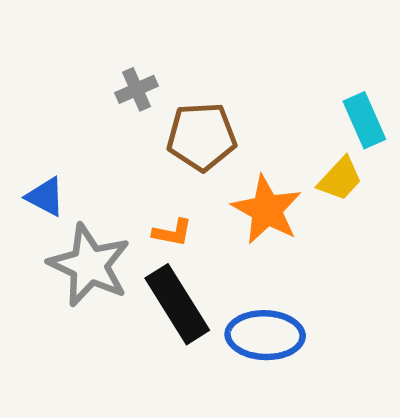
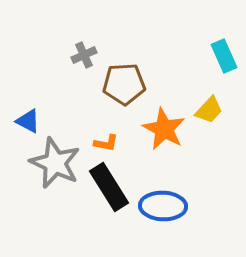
cyan rectangle: (364, 120) -> (224, 56), moved

